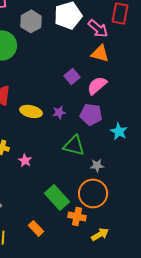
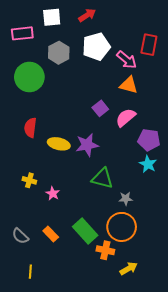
purple star: (59, 112) -> (87, 145), size x1.6
purple pentagon: (91, 114) -> (149, 140), moved
orange rectangle: (36, 228) -> (51, 234), moved

